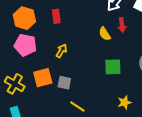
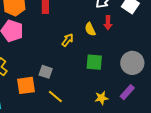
yellow arrow: (62, 51) -> (68, 40), moved
orange square: (43, 78) -> (26, 85), moved

